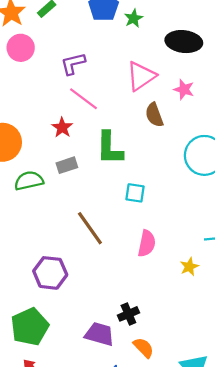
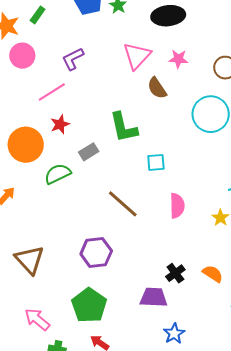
pink line: (83, 99) -> (52, 92), moved, turned -56
red star: (62, 127) -> (60, 124), moved, turned 30
orange semicircle: (144, 348) -> (213, 274), moved

